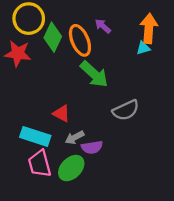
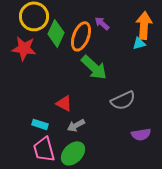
orange ellipse: (80, 40) -> (81, 36), turned 44
cyan rectangle: (35, 136) -> (40, 124), size x0.6
purple semicircle: (92, 147) -> (141, 134), moved

